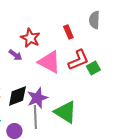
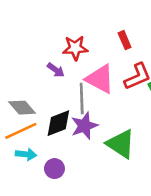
red star: (30, 38) -> (75, 48), turned -30
gray line: (35, 117) -> (82, 98), moved

